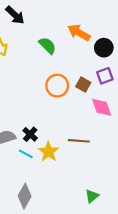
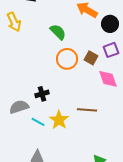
green semicircle: (47, 46) -> (58, 32), moved
black cross: (30, 134) -> (42, 94), moved, turned 32

